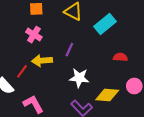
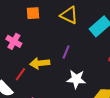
pink cross: (34, 35) -> (14, 41), moved

